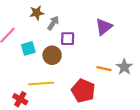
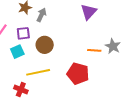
purple square: (68, 39) -> (23, 33), moved
cyan square: (28, 48) -> (17, 52), moved

